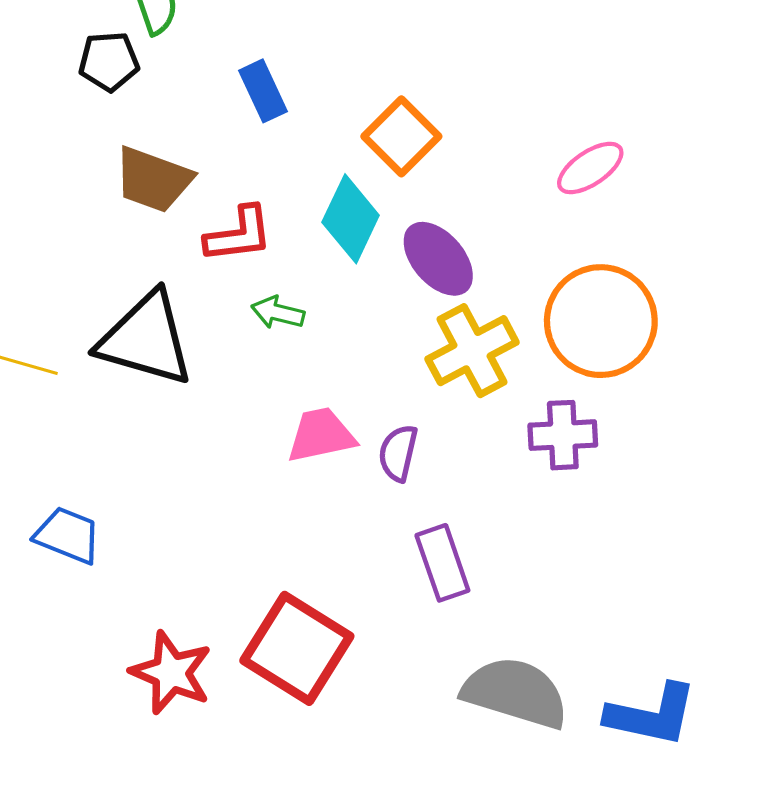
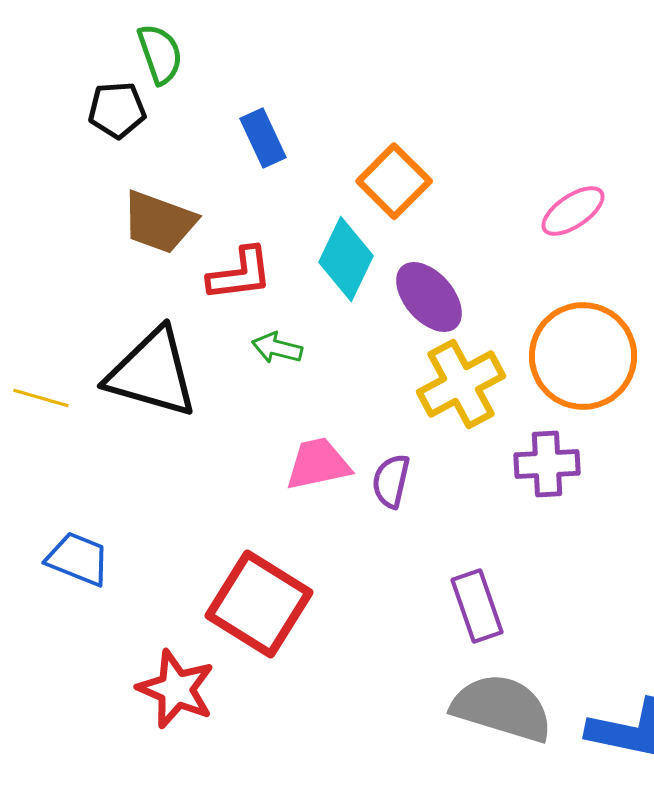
purple rectangle: (442, 563) -> (477, 606), moved
red square: (297, 648) -> (259, 604), moved

